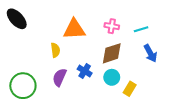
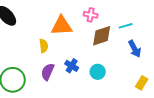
pink cross: (112, 26) -> (91, 15), moved
brown diamond: (112, 53) -> (102, 36), moved
yellow rectangle: (130, 89) -> (142, 83), moved

